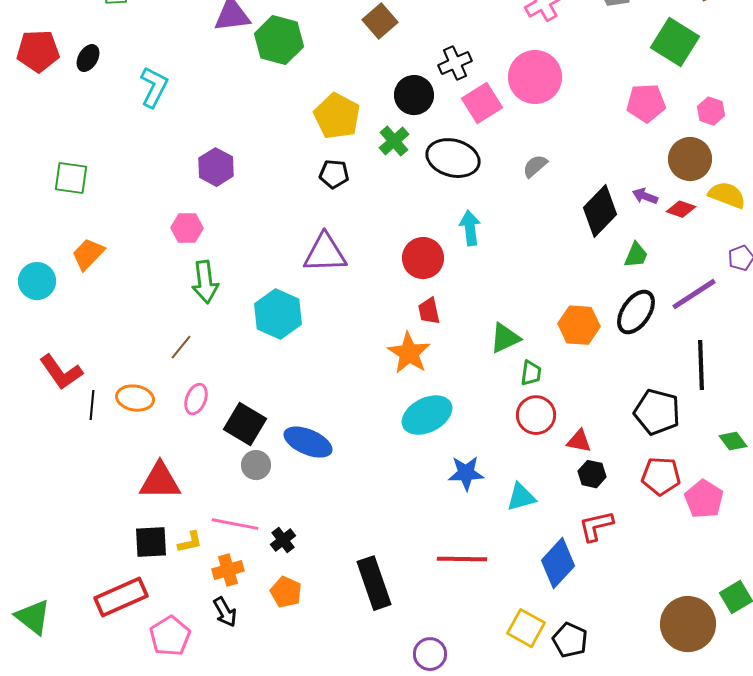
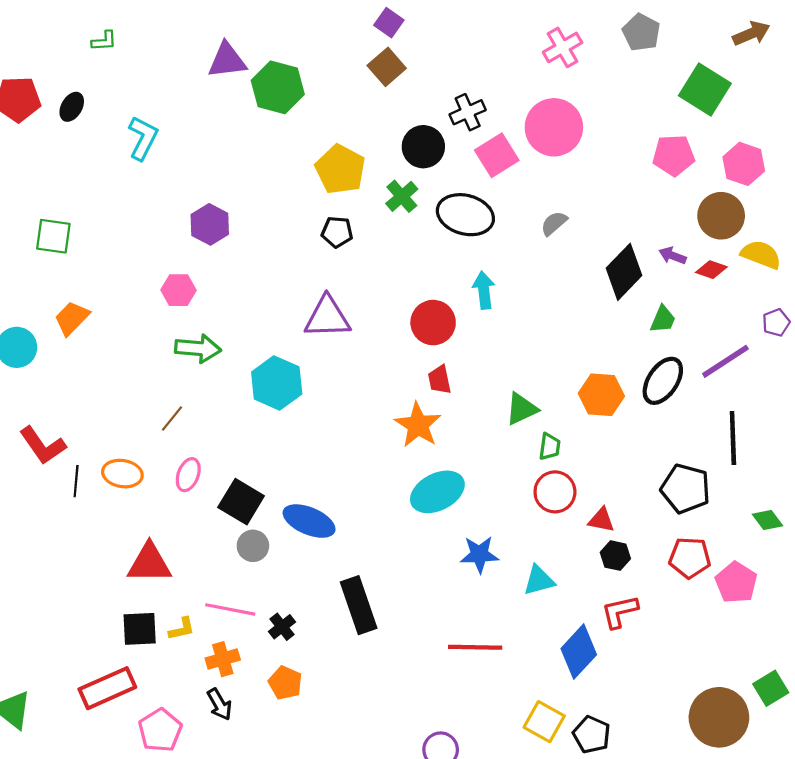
pink hexagon: (711, 111) -> (744, 164), size x1.4
green arrow: (205, 282) -> (198, 348), turned -78
black rectangle: (374, 583) -> (359, 605), moved

